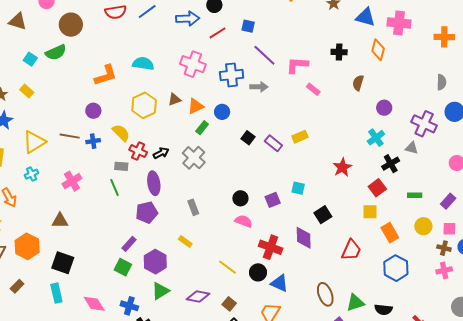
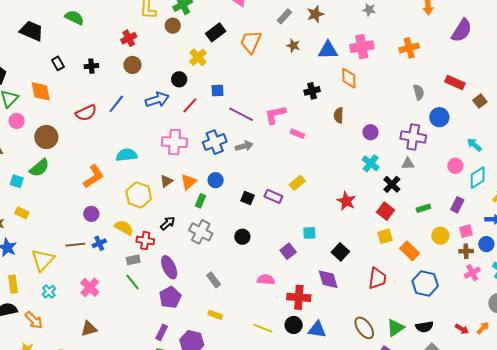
black arrow: (161, 153) -> (168, 223), moved
black circle: (240, 198) -> (242, 237), moved

